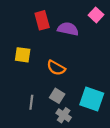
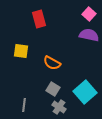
purple semicircle: (68, 29) -> (89, 35), moved
cyan square: (92, 99) -> (85, 92), turned 30
gray line: (31, 102) -> (24, 105), moved

